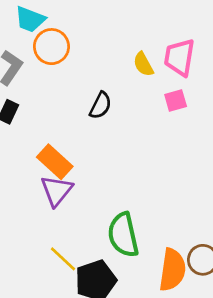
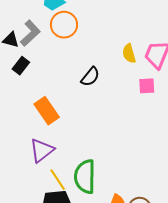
purple triangle: (57, 191) -> (42, 150), moved
yellow line: (63, 259) -> (58, 180), moved

